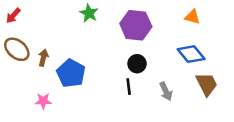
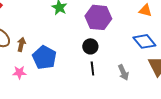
black circle: (137, 64) -> (90, 46), moved
pink star: (43, 101) -> (19, 72), moved

